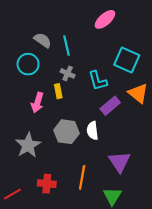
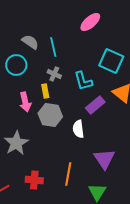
pink arrow: (37, 103) -> (25, 102), turned -30
gray hexagon: (67, 132) -> (50, 115), moved

